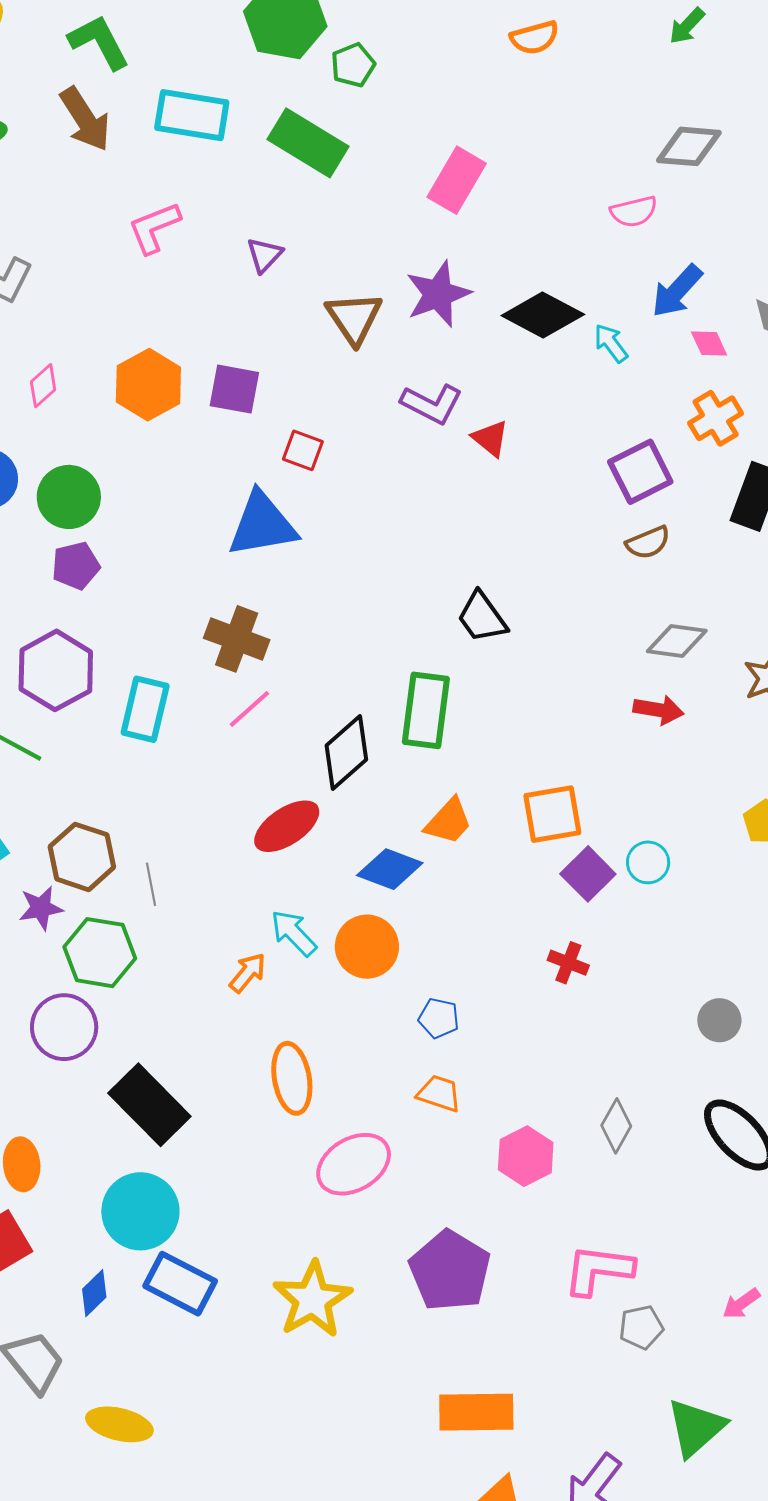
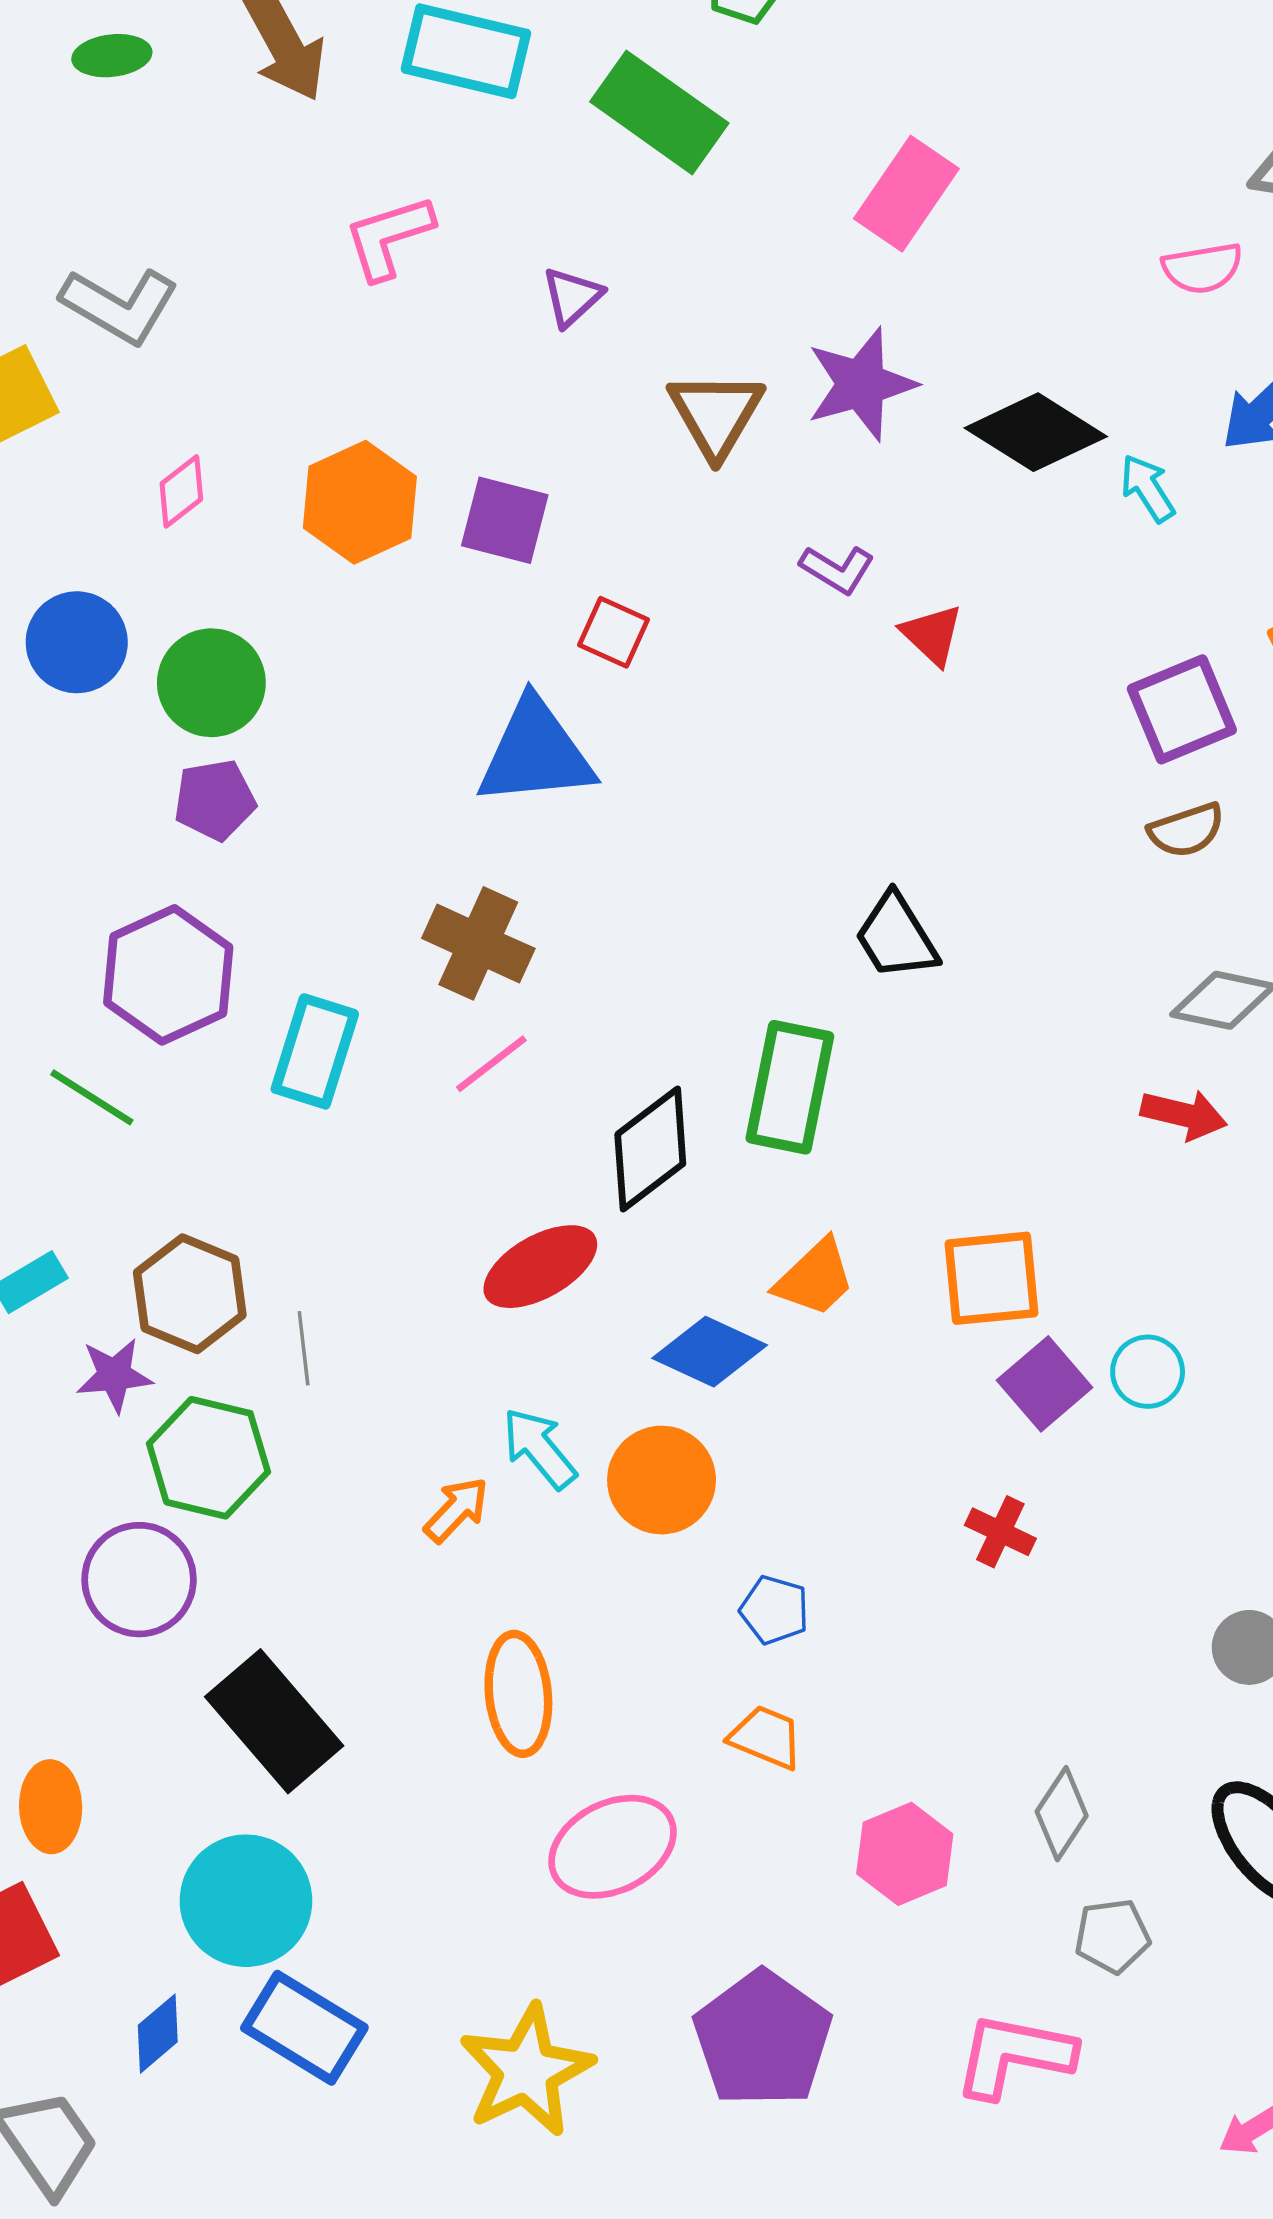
purple L-shape: (432, 404) -> (837, 569), size x0.7
gray pentagon: (641, 1327) -> (1112, 1936), moved

